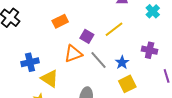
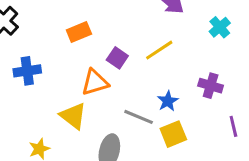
gray line: (98, 60) -> (139, 117), moved, turned -30
blue cross: (30, 62) -> (27, 71), moved
yellow triangle: (50, 78) -> (73, 116), moved

